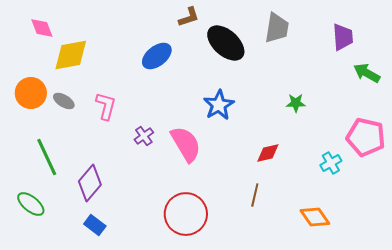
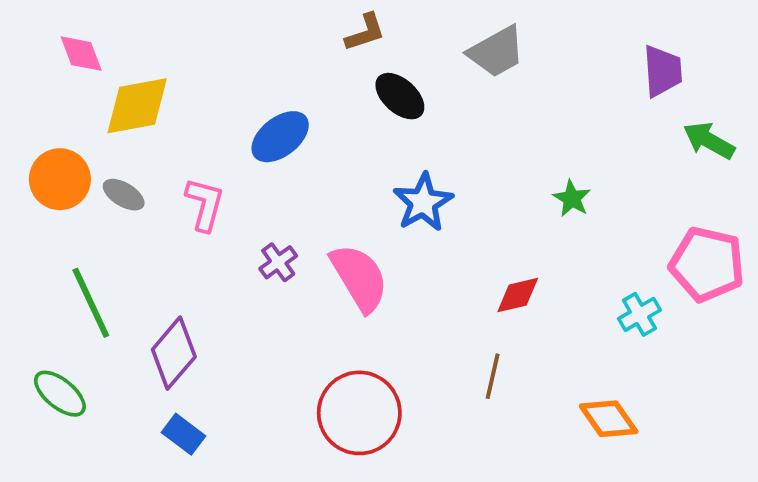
gray trapezoid: (277, 28) -> (496, 52), moved, turned 52
black ellipse: (226, 43) -> (400, 96), moved, size x0.7
blue ellipse: (157, 56) -> (280, 137), moved
green star: (296, 103) -> (572, 199), turned 30

